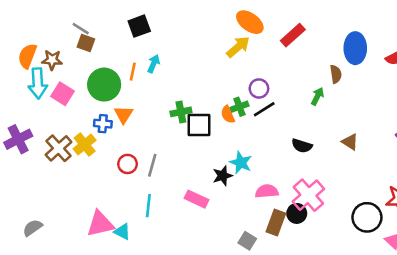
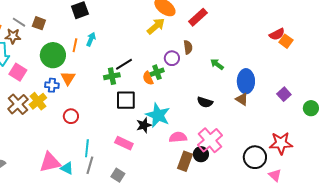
gray line: (81, 29) -> (19, 22), moved
blue ellipse: (355, 48) -> (246, 81), moved
brown semicircle: (336, 74) -> (188, 47), moved
pink square: (62, 94) -> (18, 72), moved
green arrow: (318, 96) -> (217, 64), turned -80
black line: (264, 109) -> (124, 64), moved
black square: (199, 125) -> (126, 100), moved
cyan star: (241, 163) -> (158, 115), size x1.4
gray line: (152, 165) -> (90, 165), moved
gray square: (247, 241) -> (118, 175), moved

